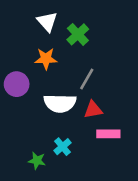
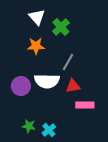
purple circle: (17, 84) -> (21, 86), moved
cyan cross: (62, 147) -> (49, 130), moved

